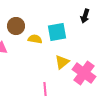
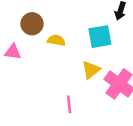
cyan square: (57, 32) -> (100, 37), moved

